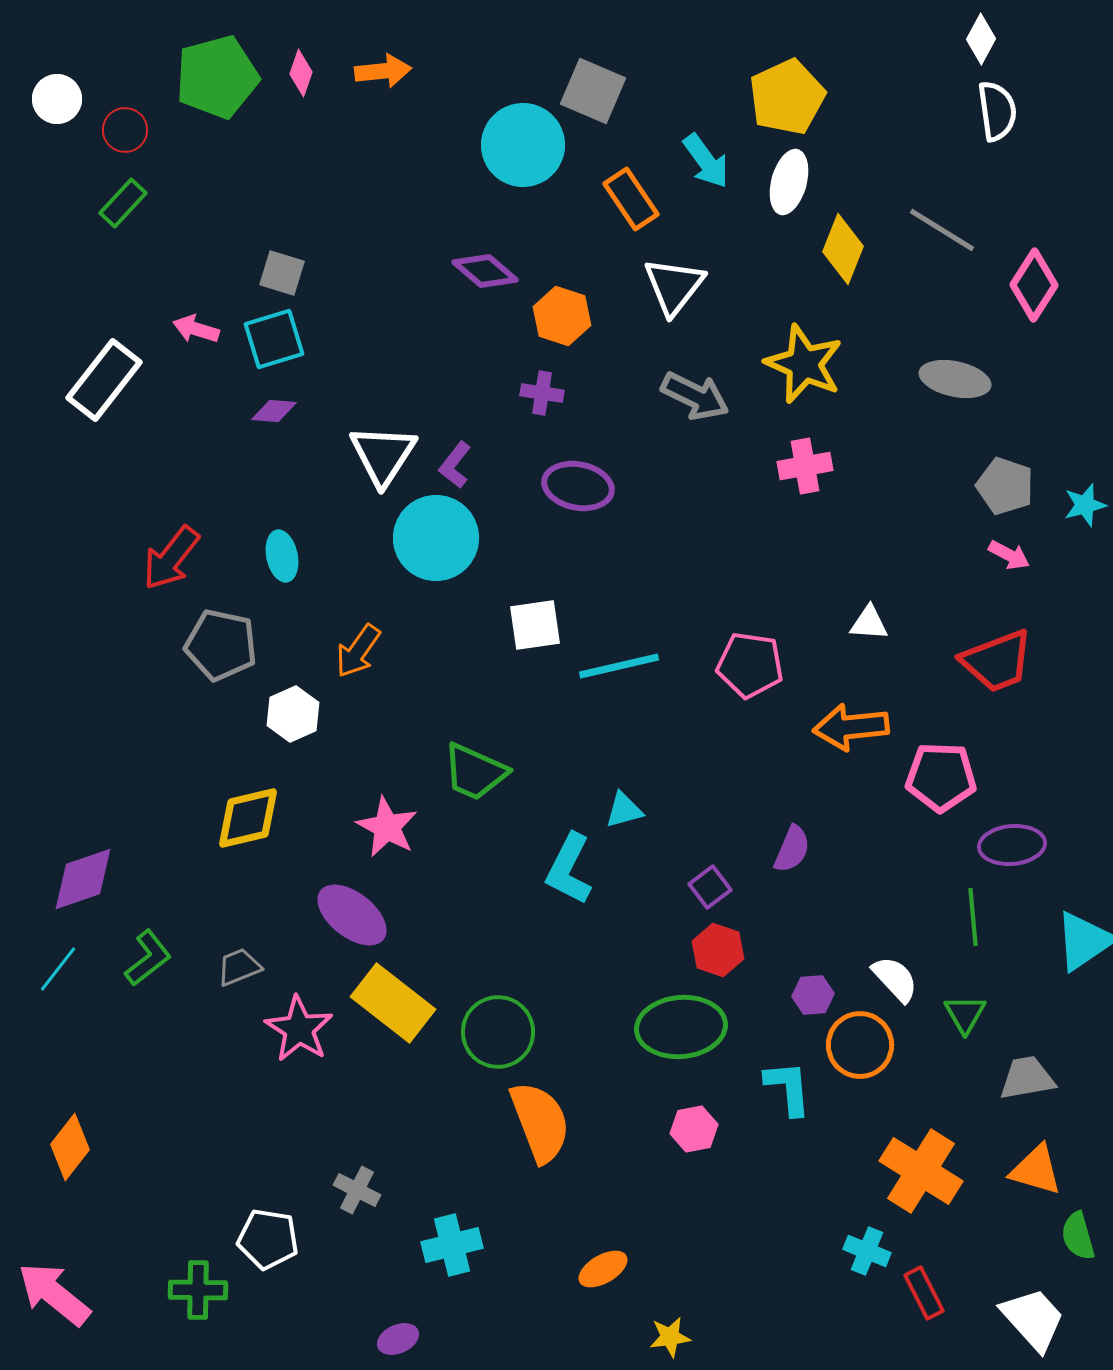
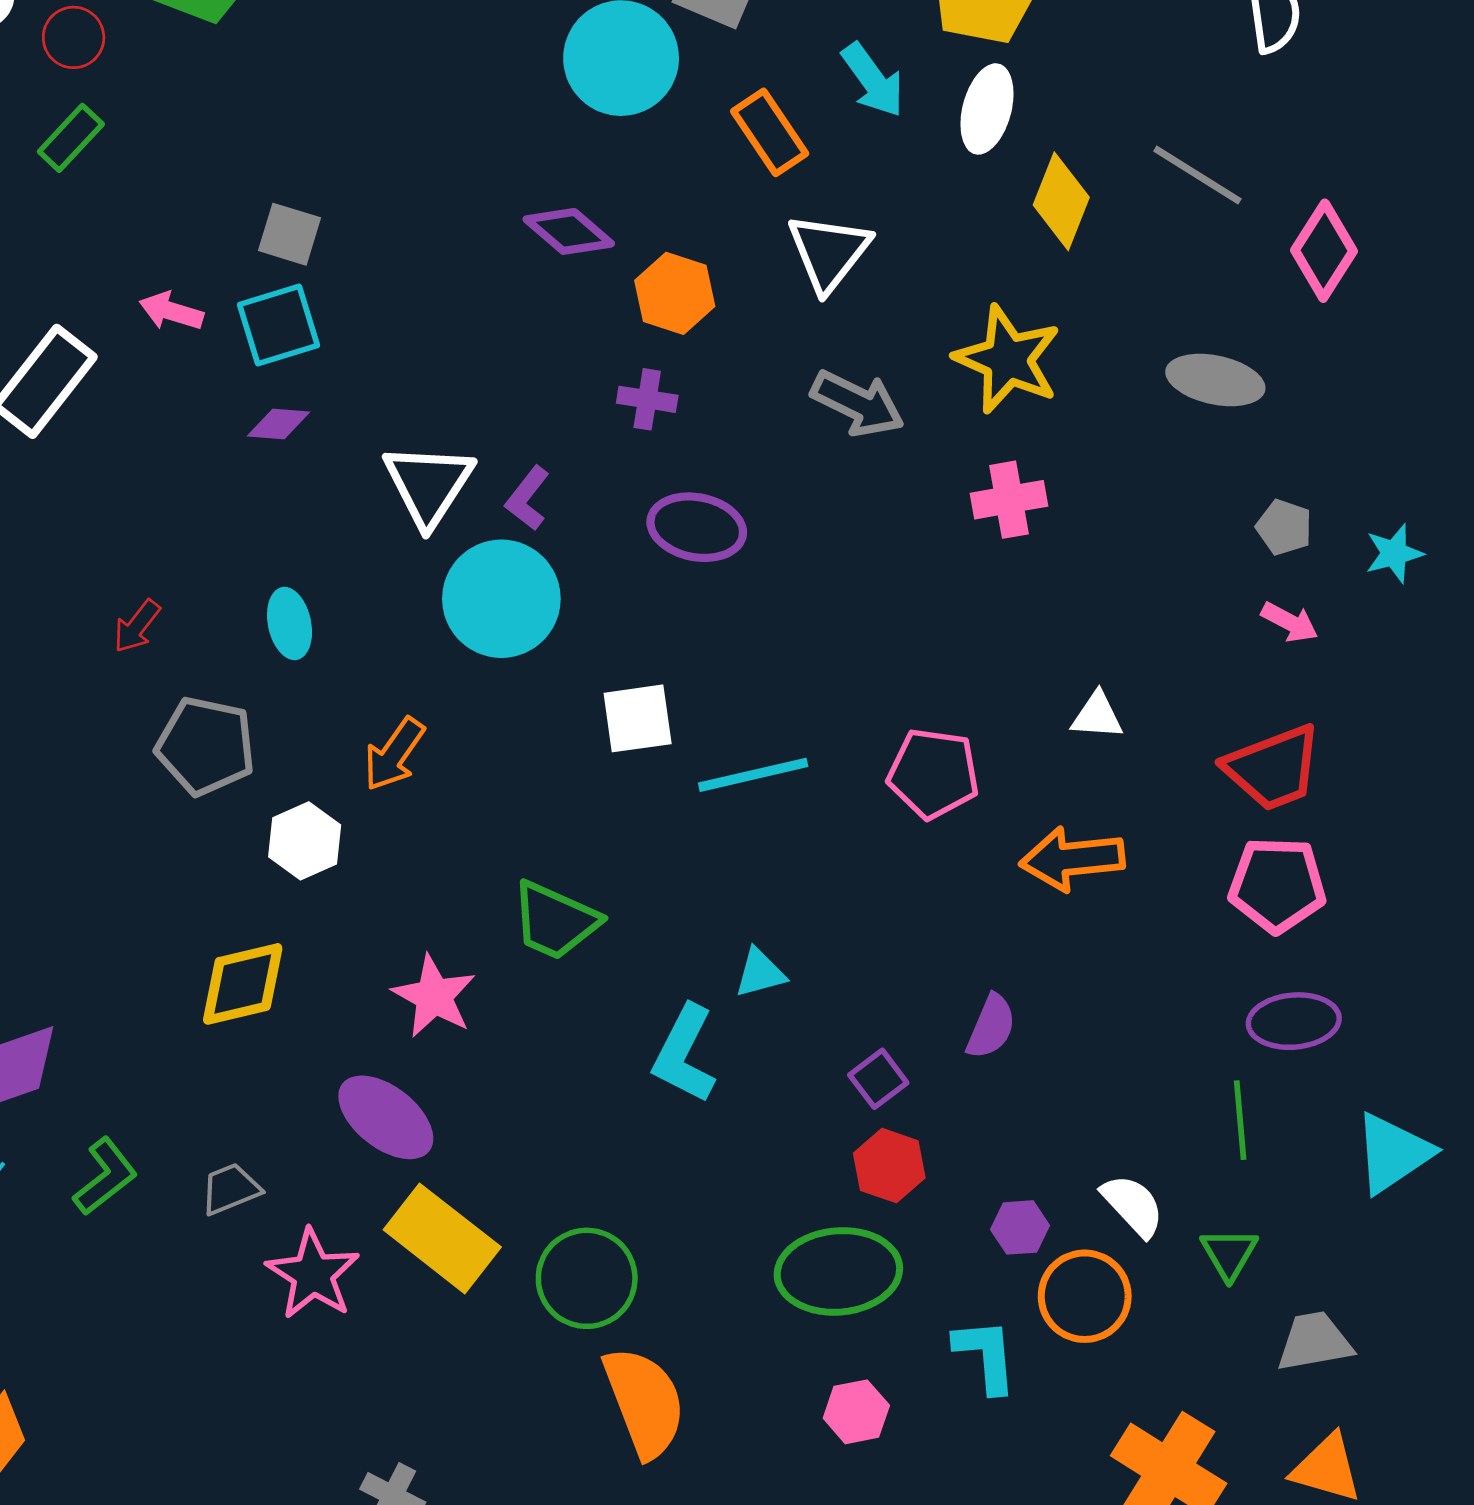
gray pentagon: (1005, 486) -> (1284, 527), size x0.7
red arrow: (171, 558) -> (137, 626), size x0.6
pink pentagon: (941, 777) -> (1277, 885), moved

